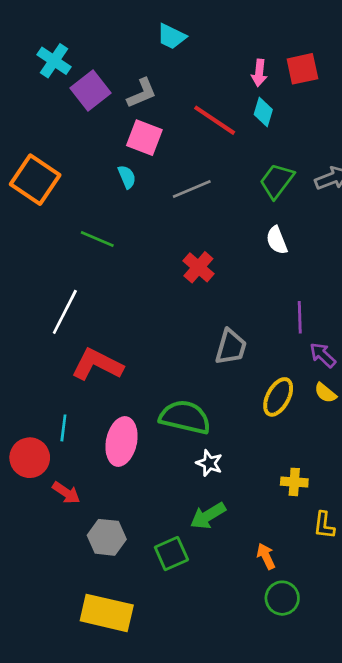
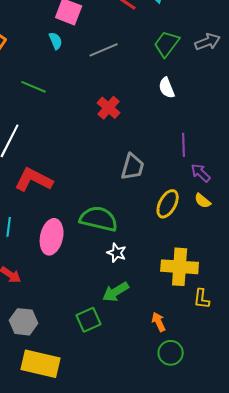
yellow cross: (294, 482) -> (180, 267), size x1.8
gray hexagon: (107, 537) -> (24, 322), moved

